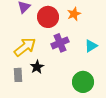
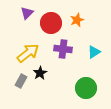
purple cross: (60, 43) -> (63, 49), turned 30
gray rectangle: (18, 75) -> (21, 81), turned 32

